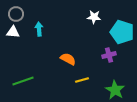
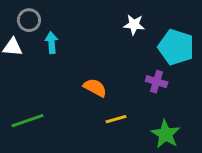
gray circle: (16, 14) -> (29, 20), moved
purple cross: (109, 55) -> (157, 82), turned 32

